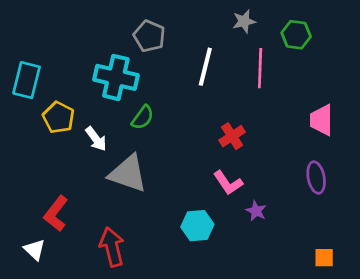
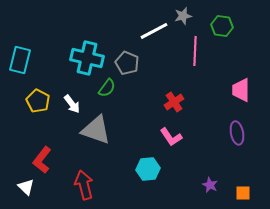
gray pentagon: (149, 36) -> (127, 63), moved
white line: (205, 67) -> (154, 31), moved, turned 48
yellow pentagon: (59, 117) -> (38, 101), moved
purple star: (256, 211) -> (210, 185), moved

